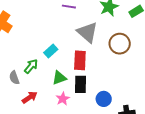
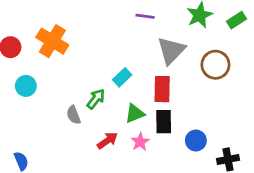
gray triangle: (87, 32) -> (171, 50), turned 35
red arrow: (30, 97) -> (107, 141), moved

